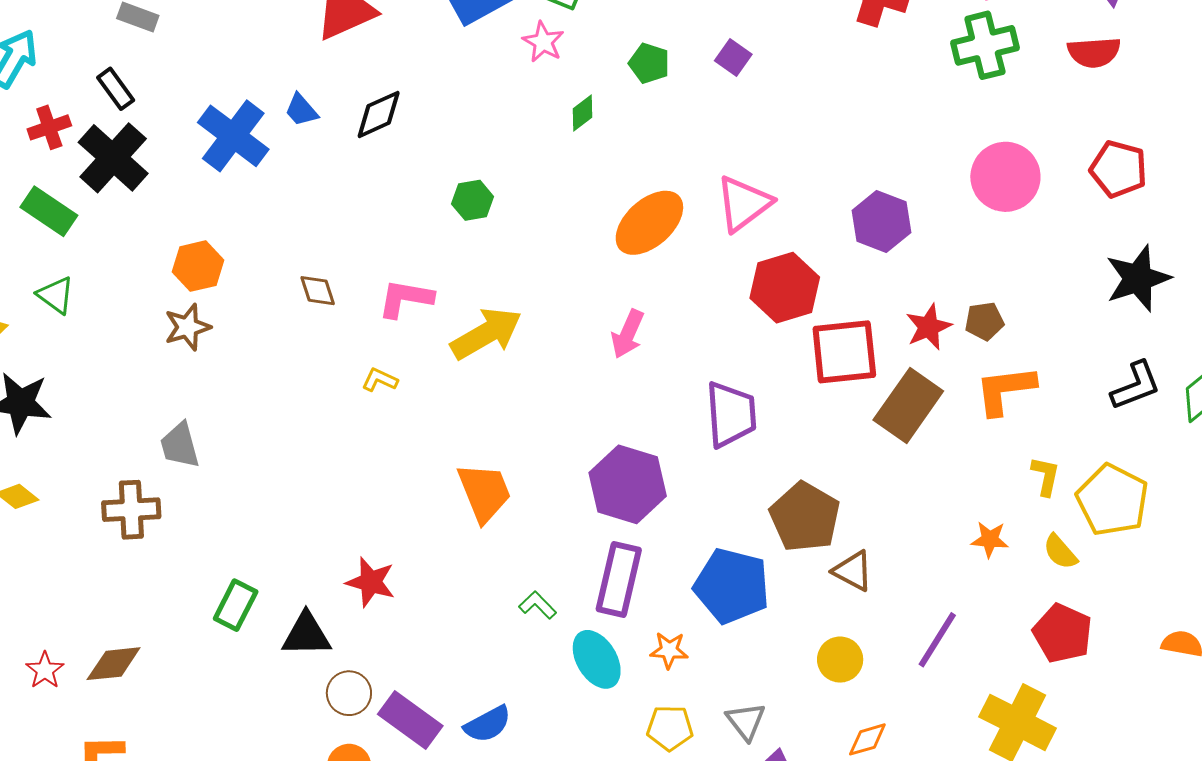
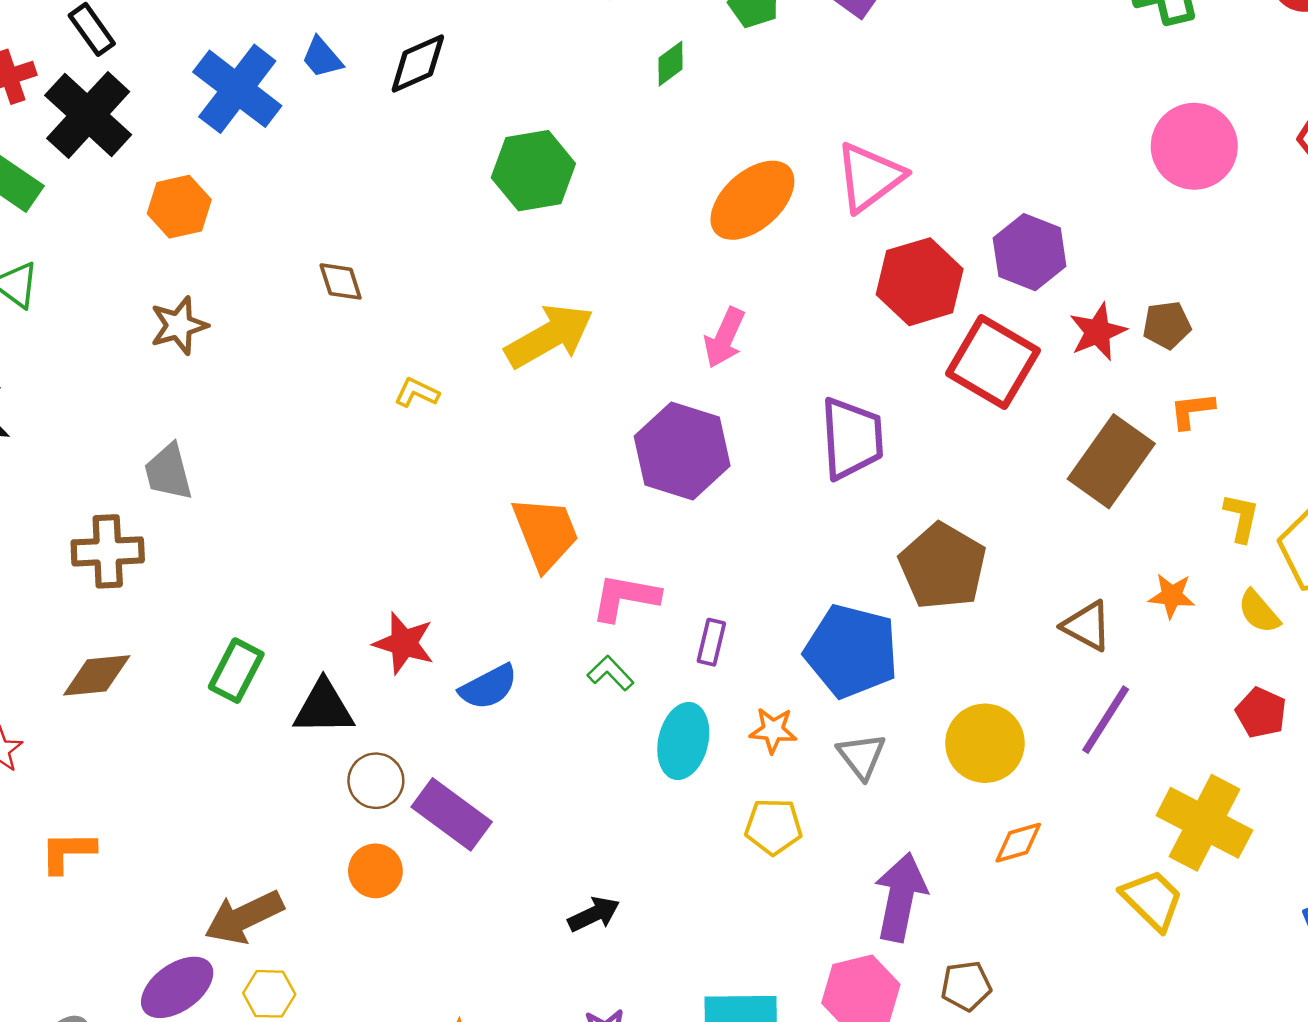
green hexagon: (473, 200) -> (533, 171), size x1.6
purple hexagon: (881, 221) -> (1030, 252), moved
orange hexagon: (198, 266) -> (179, 207), moved
pink L-shape: (406, 298) -> (625, 597), moved
red square: (844, 352) -> (993, 362), turned 36
orange L-shape: (1005, 390) -> (1192, 410), size x0.6
brown rectangle: (908, 406) -> (1111, 461), moved
purple hexagon: (628, 484) -> (682, 451), moved
brown triangle: (853, 571) -> (1087, 626), moved
purple rectangle: (619, 580) -> (711, 642), size x0.5
red pentagon: (1063, 633) -> (1261, 713), size x0.7
cyan ellipse: (597, 659) -> (683, 741), turned 44
yellow circle: (840, 660) -> (985, 743), size x1.4
brown diamond: (114, 664) -> (97, 675), moved
gray triangle: (746, 721) -> (862, 756), moved
blue semicircle: (488, 724) -> (488, 687), moved

